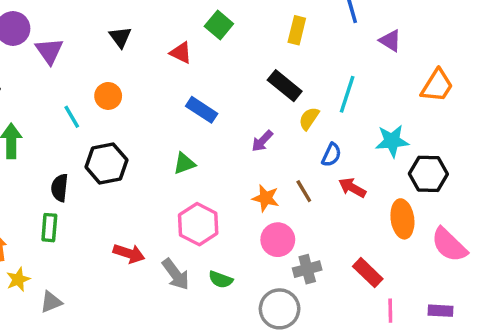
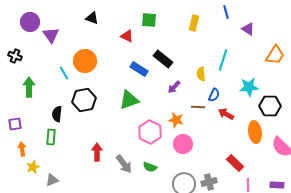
green square: (219, 25) -> (149, 20), turned -35
black triangle: (120, 37) -> (92, 18), moved, turned -32
black rectangle: (285, 86) -> (163, 59), moved
orange circle: (108, 96) -> (85, 61), size x1.5
yellow semicircle: (309, 118) -> (201, 74), turned -40
green triangle: (184, 163) -> (129, 100), size x1.5
brown line: (304, 191) -> (198, 107), moved, turned -56
pink hexagon: (198, 224) -> (150, 132), moved
red arrow: (129, 254) -> (97, 152), turned -108
gray cross: (307, 269) -> (209, 182), moved

